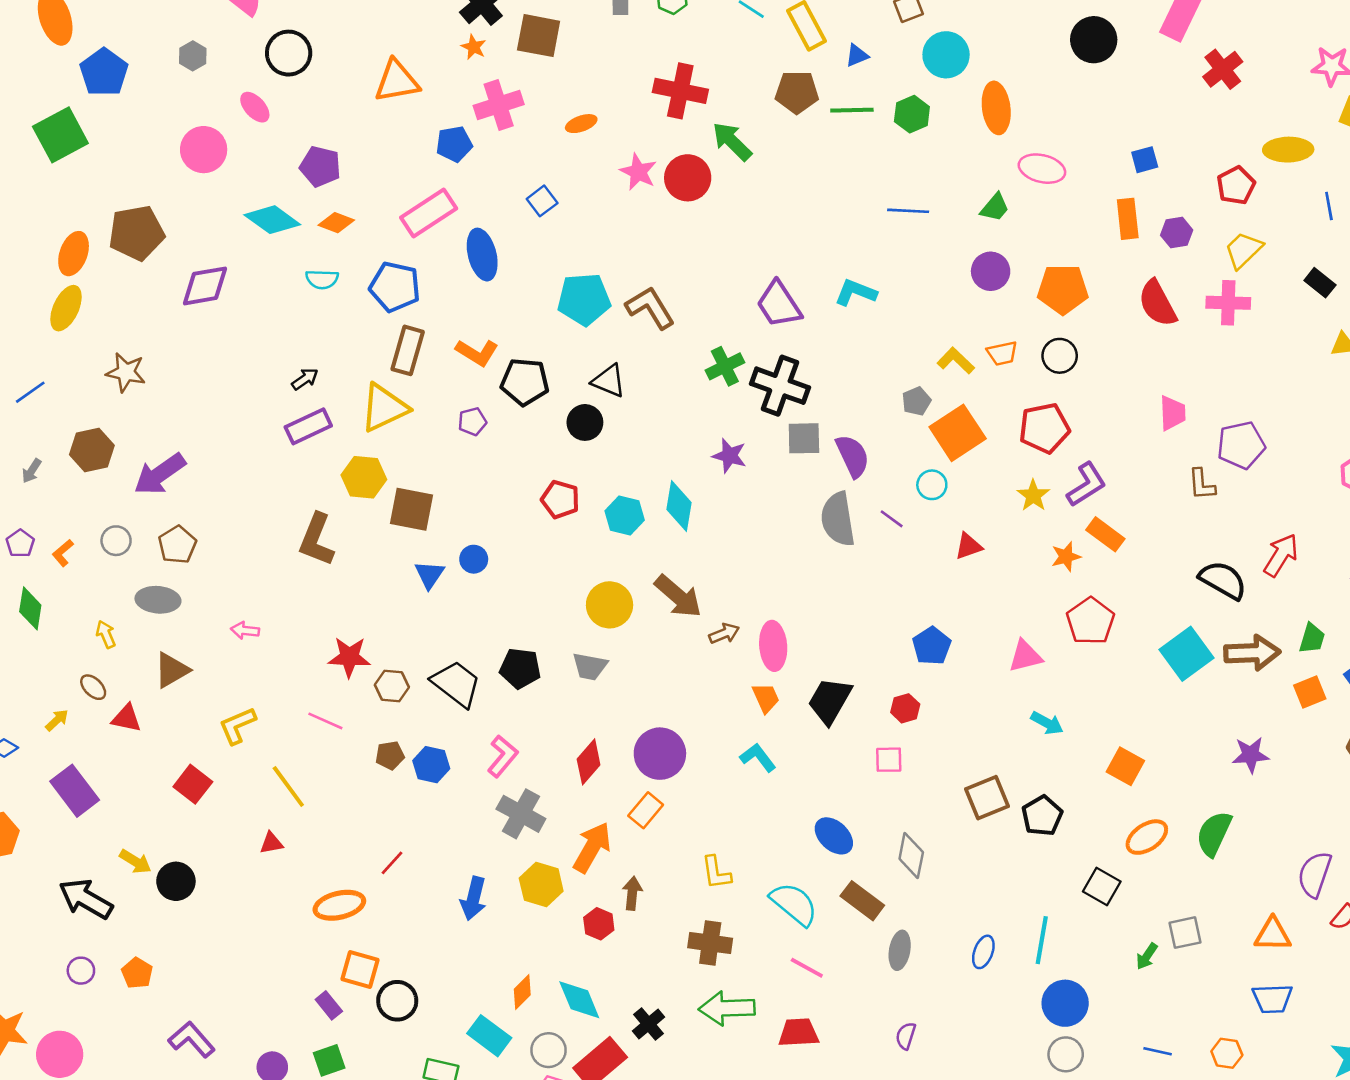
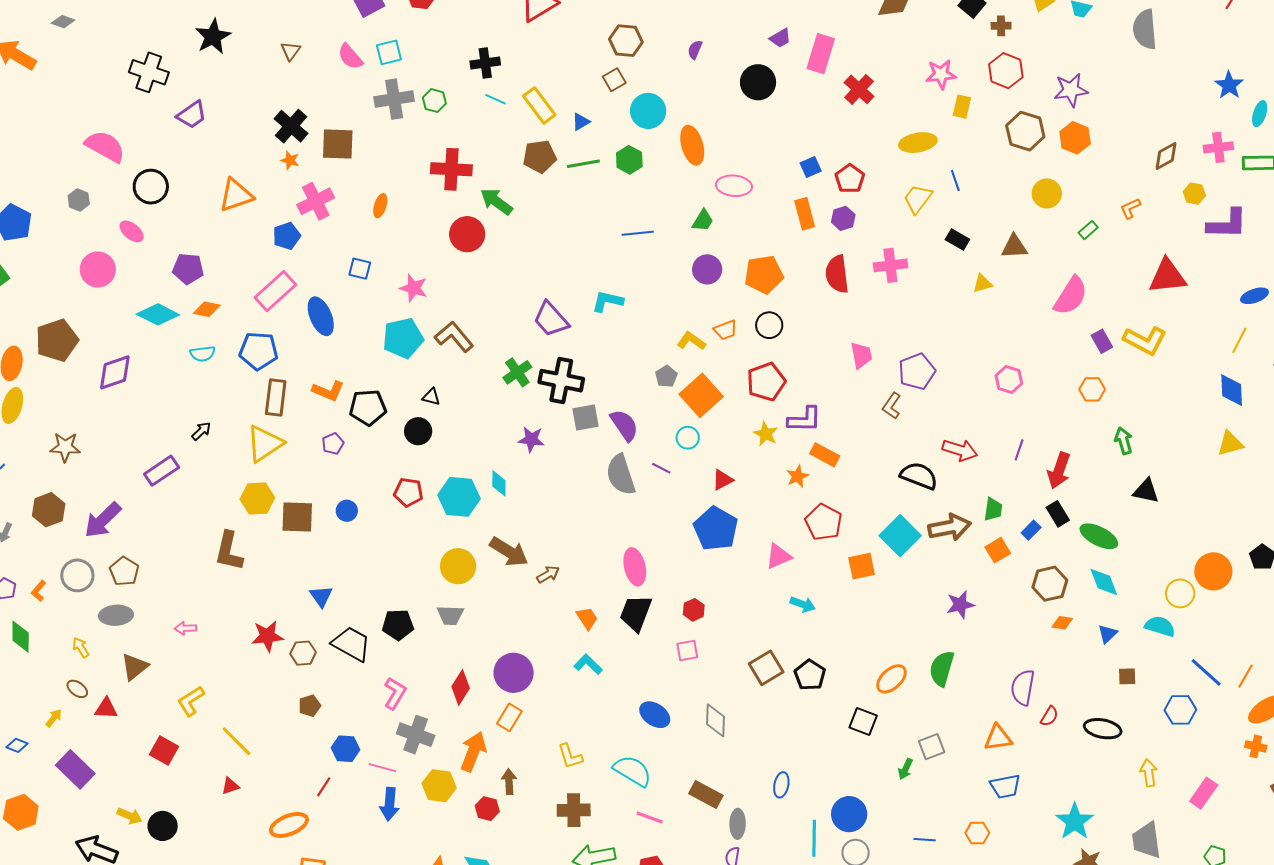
orange ellipse: (581, 124) -> (380, 206), turned -45
pink star: (638, 172) -> (414, 288), moved
red pentagon: (1236, 185) -> (850, 179), moved
blue square: (542, 201) -> (360, 269), turned -30
yellow trapezoid: (1243, 250) -> (918, 199), moved
red semicircle: (1157, 303) -> (837, 274), turned 30
black triangle: (609, 381) -> (431, 397), size x0.7
purple rectangle: (308, 426) -> (162, 471), moved
brown L-shape: (1202, 484) -> (892, 406), turned 48
purple L-shape: (1086, 485) -> (805, 419), turned 42
cyan diamond: (679, 506) -> (499, 483), size x0.7
cyan hexagon: (625, 515) -> (459, 497), size x1.4
gray circle: (116, 541) -> (77, 575), size x1.4
red arrow: (1281, 555) -> (960, 450), turned 84
blue circle: (474, 559) -> (347, 511), moved
blue triangle: (429, 575) -> (321, 596), moved
pink ellipse: (773, 646) -> (635, 567), moved
blue pentagon: (932, 646) -> (716, 529), moved, size x1.5
pink line: (325, 721) -> (382, 768), moved
blue hexagon: (431, 765) -> (346, 749), moved
orange square: (1125, 766) -> (862, 566), moved, turned -32
brown rectangle: (862, 901) -> (706, 795), moved
cyan line: (1042, 940) -> (814, 838), moved
gray ellipse: (900, 950) -> (738, 824), moved

